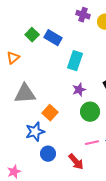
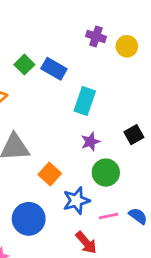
blue star: (35, 132) -> (76, 201), moved
blue circle: (48, 154) -> (29, 219), moved, size x1.5

